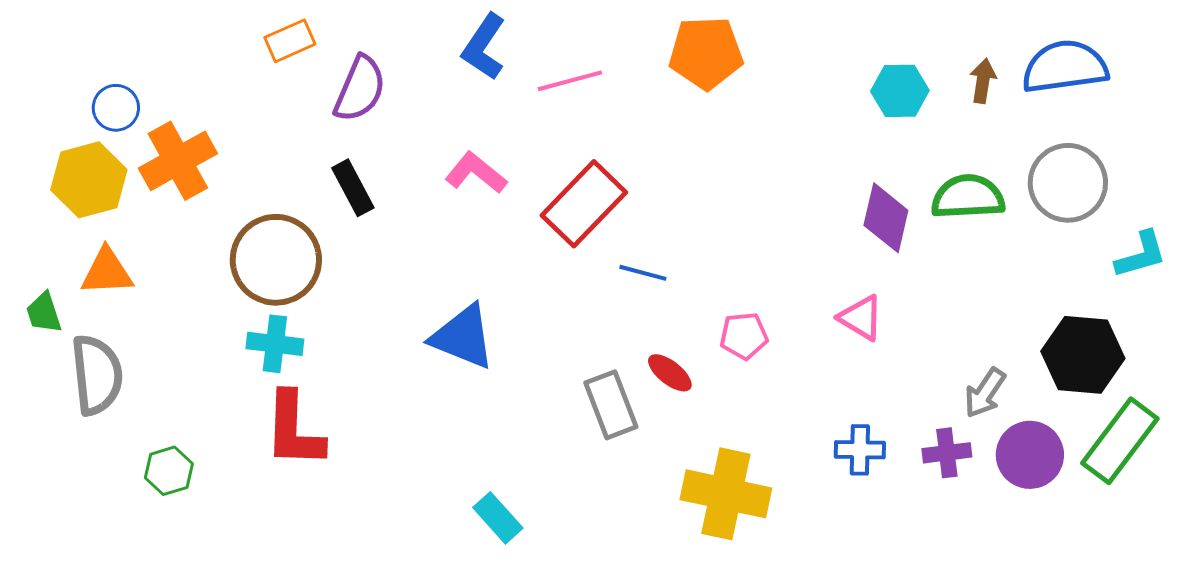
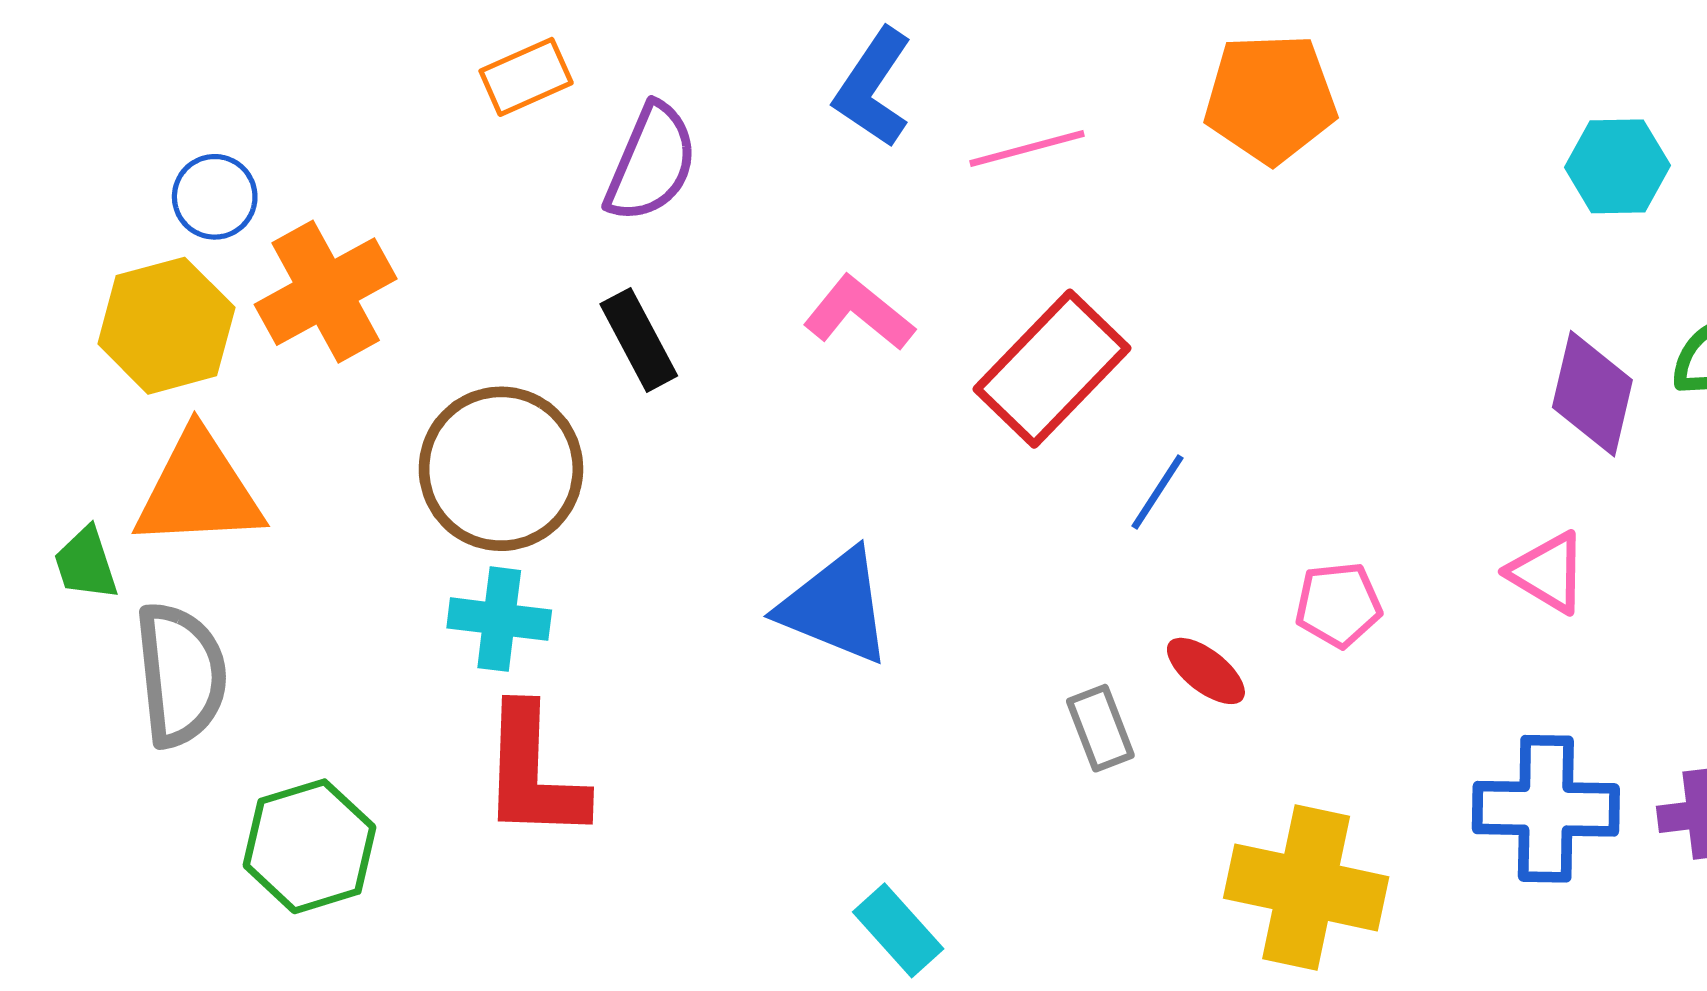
orange triangle: (107, 272) -> (199, 490), size x1.4
blue line: (643, 273) -> (1158, 492), turned -72
gray rectangle: (611, 405) -> (1100, 728), size x0.7
blue cross: (860, 450) -> (1546, 809), size x1.6
green hexagon: (169, 471) -> (310, 846), size x1.5

